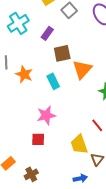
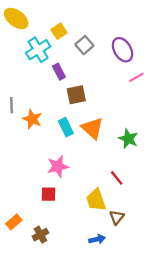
cyan cross: (18, 23) -> (38, 50), moved
purple rectangle: (47, 33) -> (59, 72), turned -64
orange triangle: (82, 69) -> (92, 128), moved, turned -30

